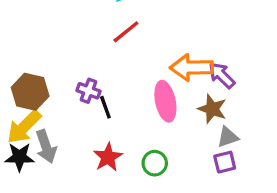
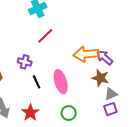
purple cross: (88, 91) -> (25, 62), moved
pink ellipse: (165, 101) -> (61, 82), moved
red star: (108, 157) -> (30, 113), moved

